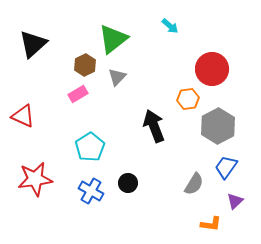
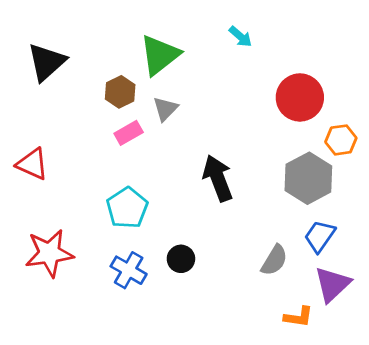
pink rectangle: (78, 94) -> (129, 133), moved
orange hexagon: (188, 99) -> (341, 140), moved
purple triangle: (235, 201) -> (332, 284), size x1.6

